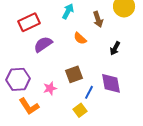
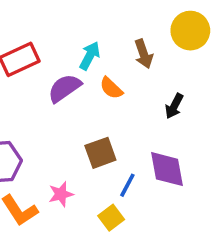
cyan arrow: (68, 11) -> (90, 56), moved
purple semicircle: (43, 44) -> (64, 88), moved
pink star: (50, 88) -> (61, 194), moved

